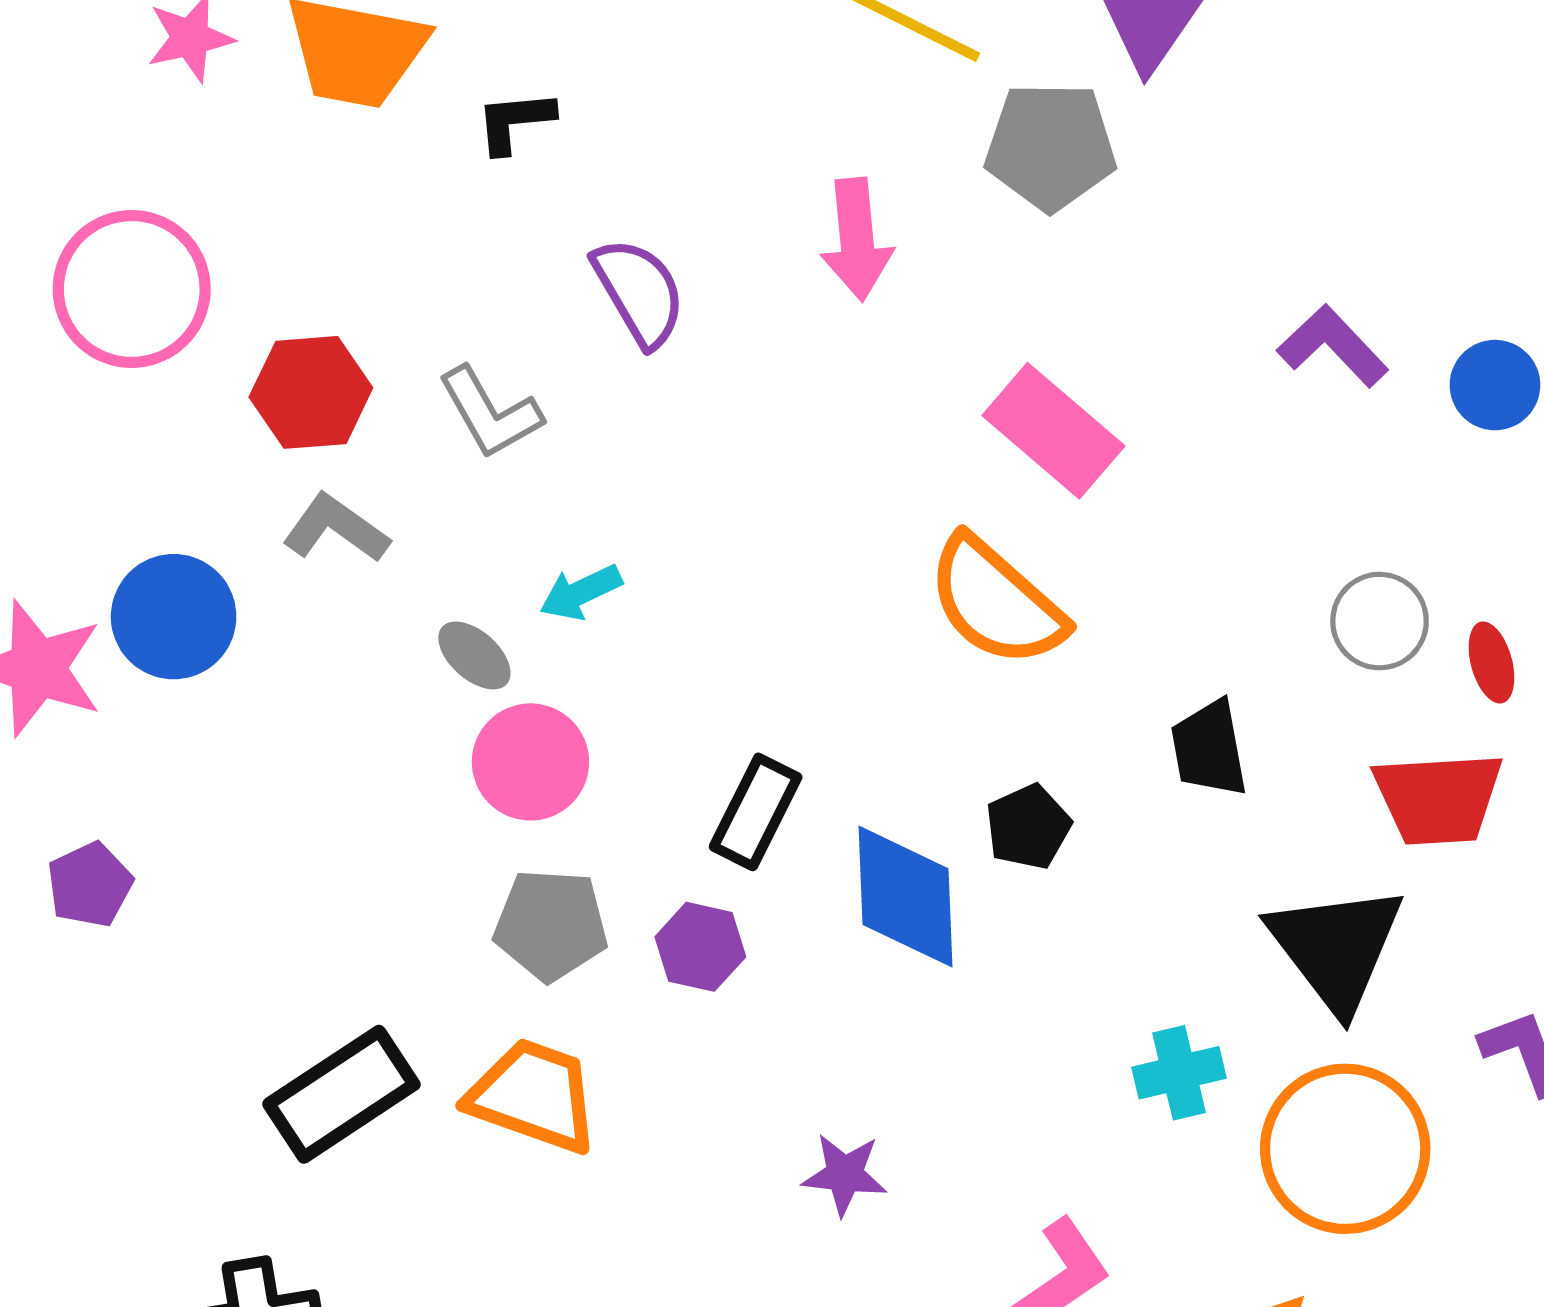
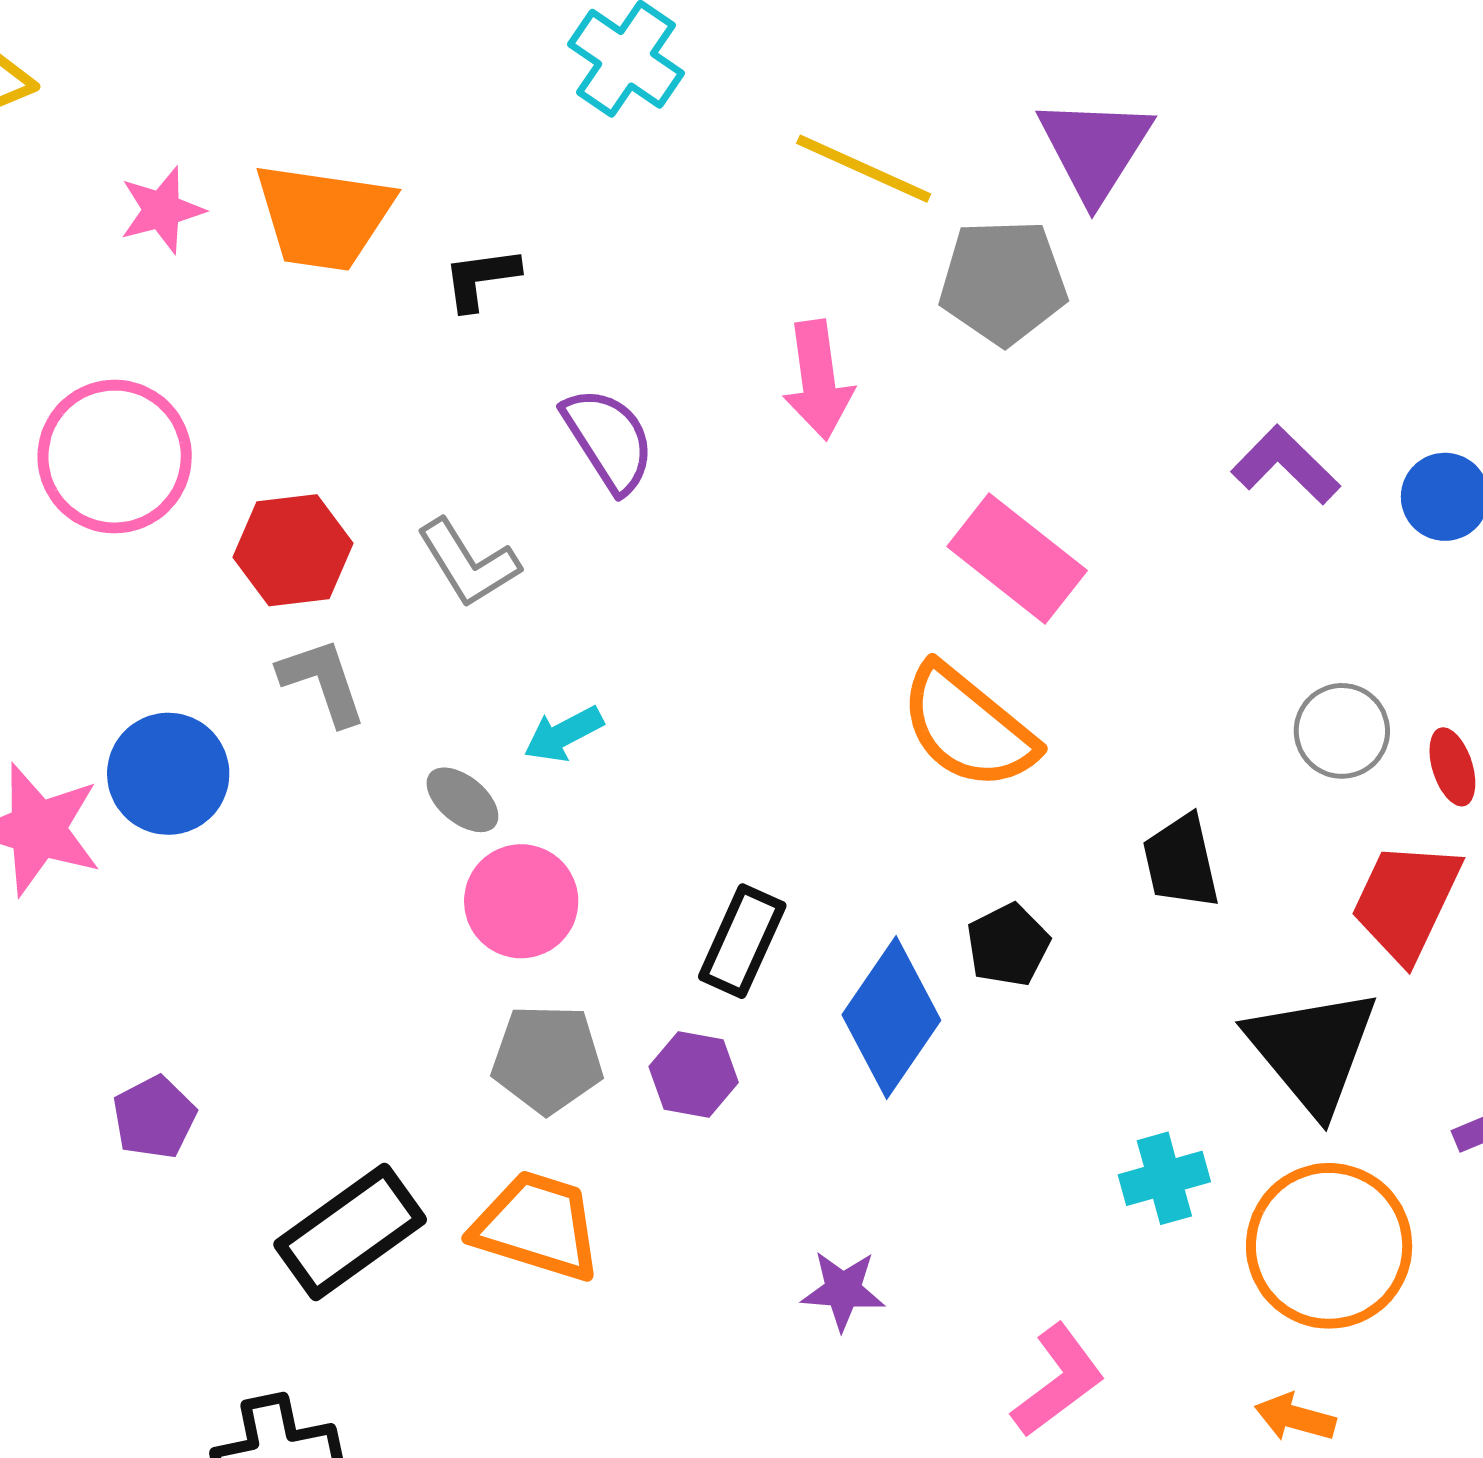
gray L-shape: (336, 528) -> (323, 682), turned 38
red trapezoid: (1438, 798) -> (1406, 901), turned 121
purple pentagon: (90, 885) -> (154, 1117), moved
blue diamond: (906, 897) -> (891, 1018), turned 39

